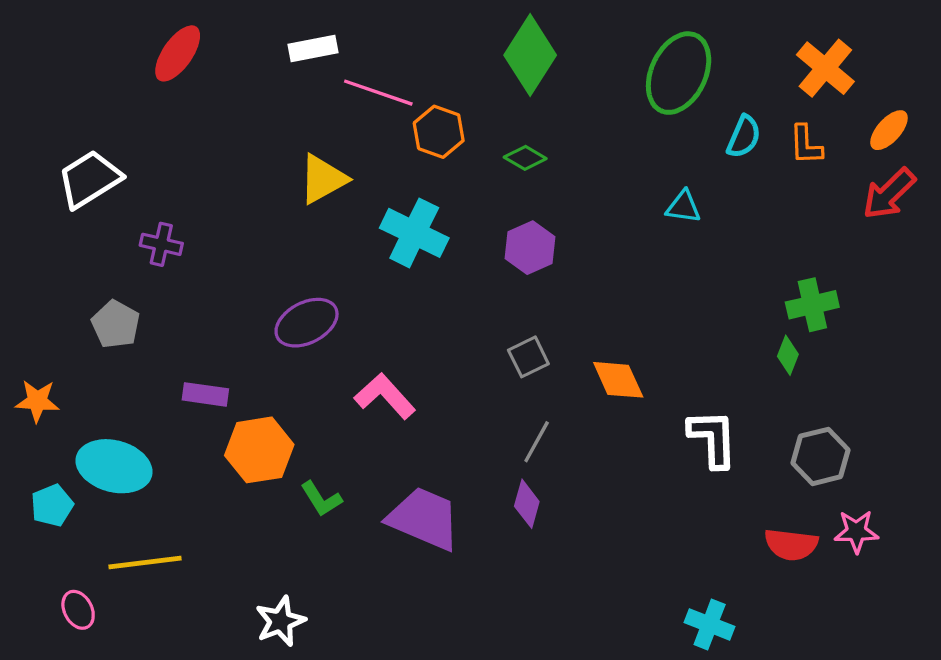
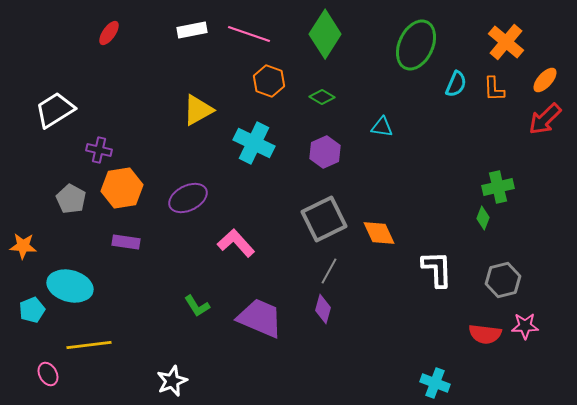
red ellipse: (178, 53) -> (109, 33), size x0.7
pink line: (378, 93) -> (249, 34), moved
cyan triangle: (683, 207) -> (382, 127), moved
gray square: (528, 357) -> (324, 219), size x1.8
orange hexagon: (259, 450) -> (122, 188), moved

